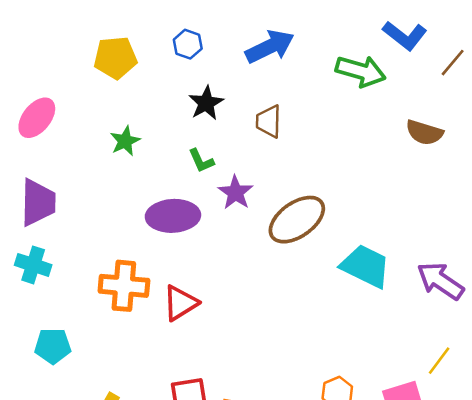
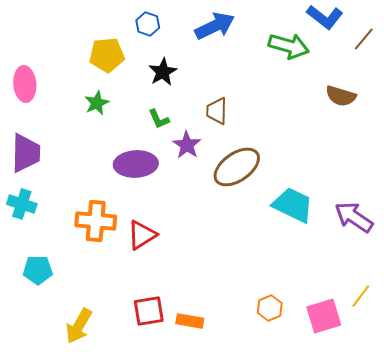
yellow pentagon: (115, 58) -> (107, 55), moved
pink ellipse: (37, 118) -> (25, 84), turned -44
brown trapezoid: (269, 121) -> (217, 111), moved
yellow line: (439, 361) -> (361, 296), moved

